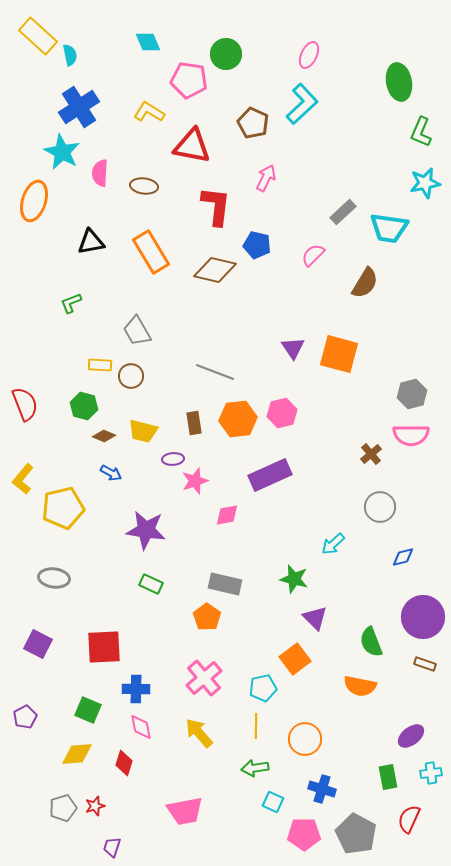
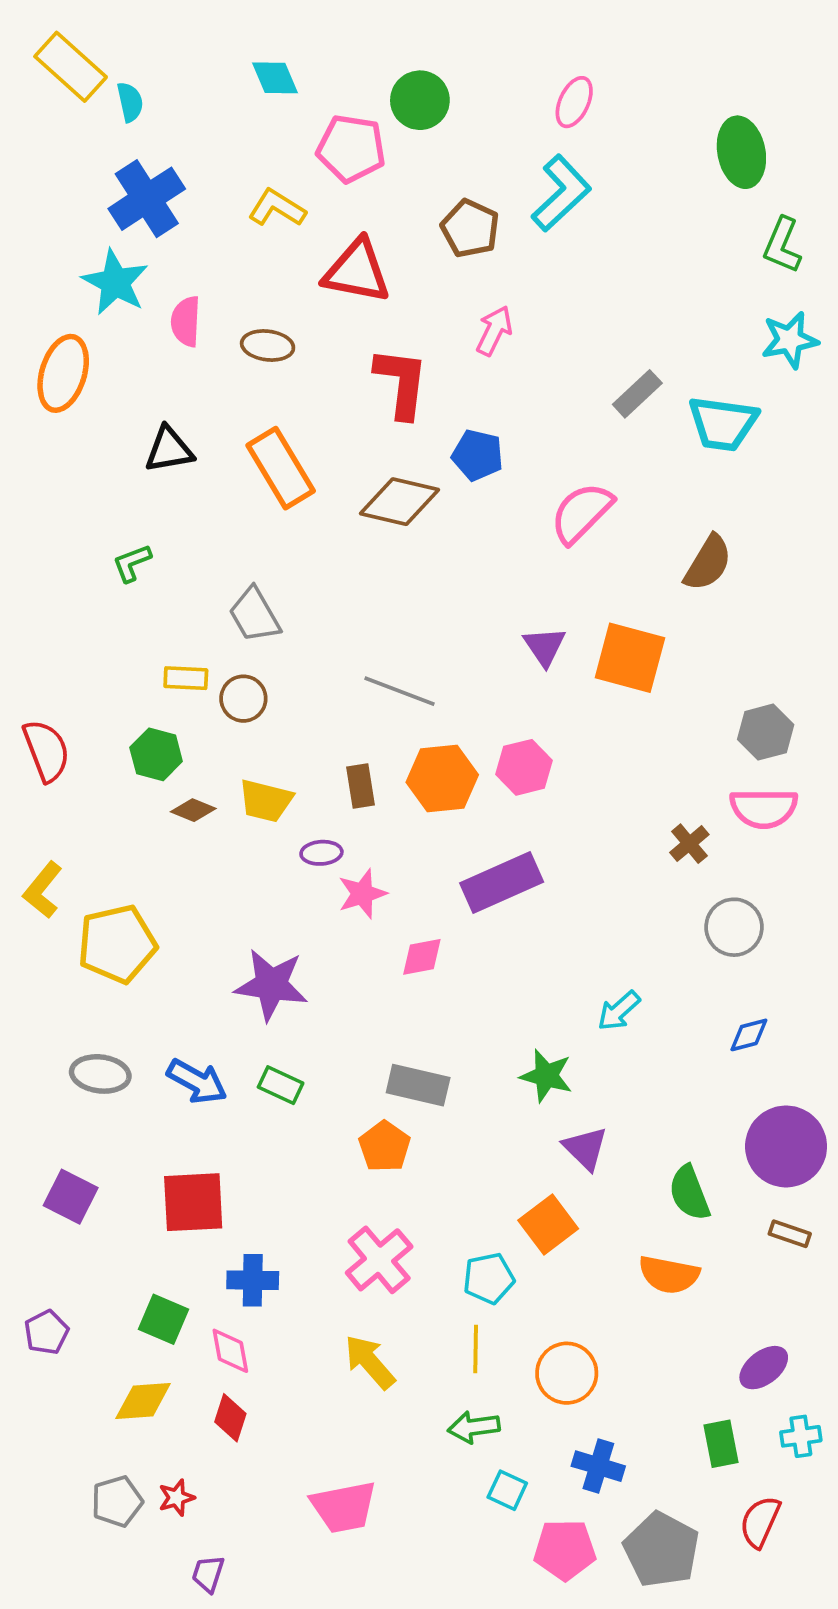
pink semicircle: (313, 255) -> (582, 513), moved, size x1.5
brown semicircle: (365, 283) -> (708, 563), moved
blue arrow: (111, 473) -> (197, 1081), moved, size x1.5
gray circle: (380, 507) -> (734, 927), moved
pink diamond: (141, 727) -> (230, 1351), moved

